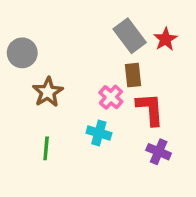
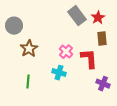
brown rectangle: (133, 75) -> (102, 39), moved
purple cross: (159, 152) -> (103, 84), moved

